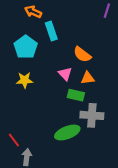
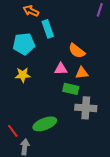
cyan pentagon: (26, 47) -> (24, 44), turned 30
pink triangle: (65, 74) -> (61, 69), turned -48
green ellipse: (67, 132) -> (45, 124), moved

